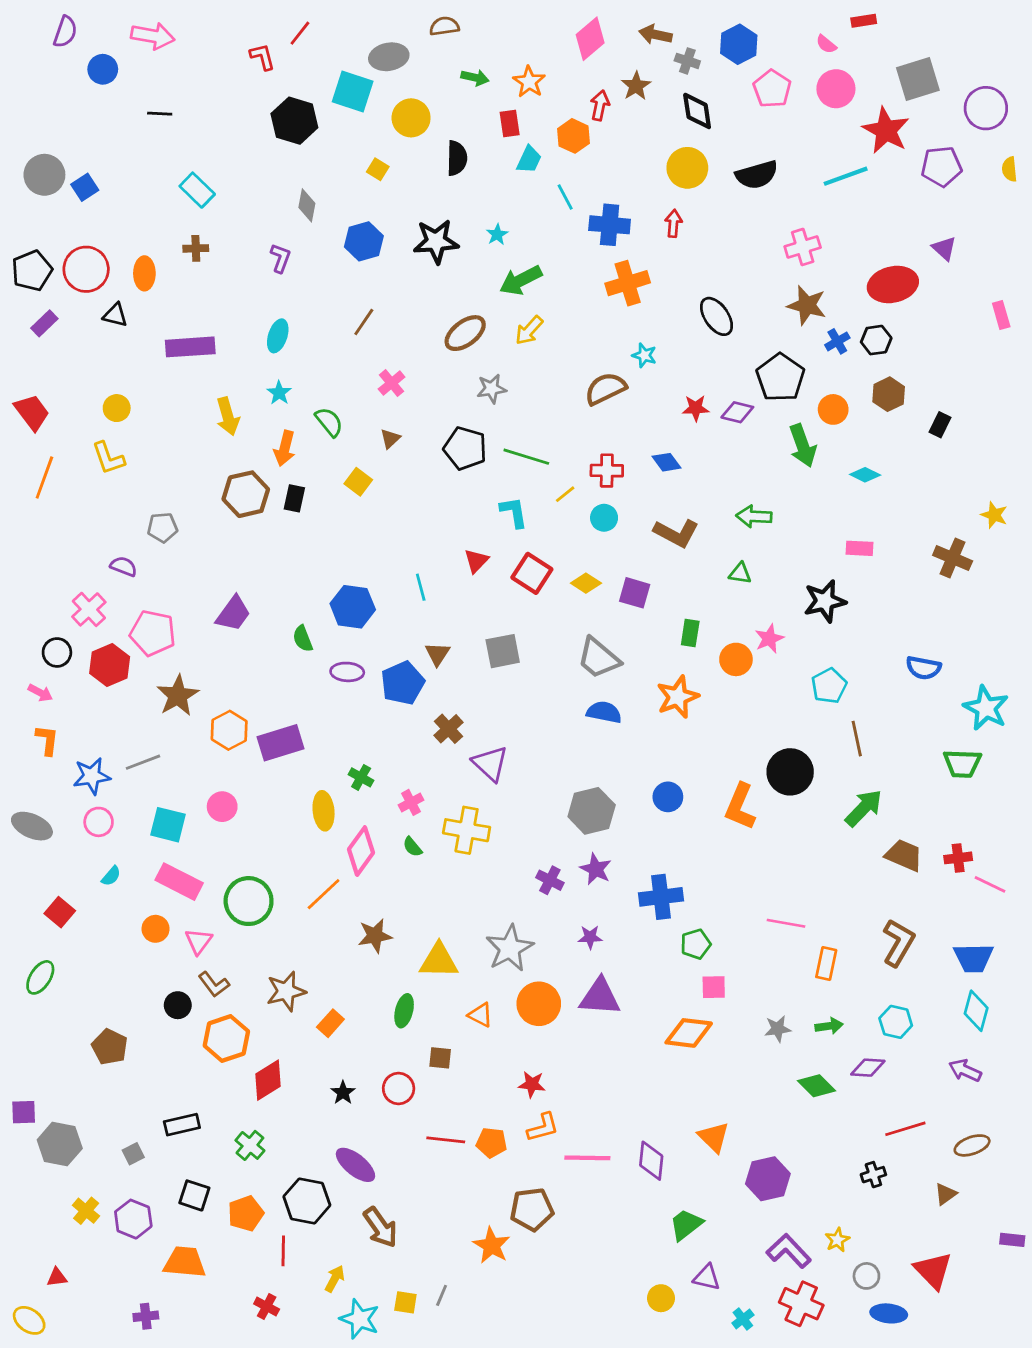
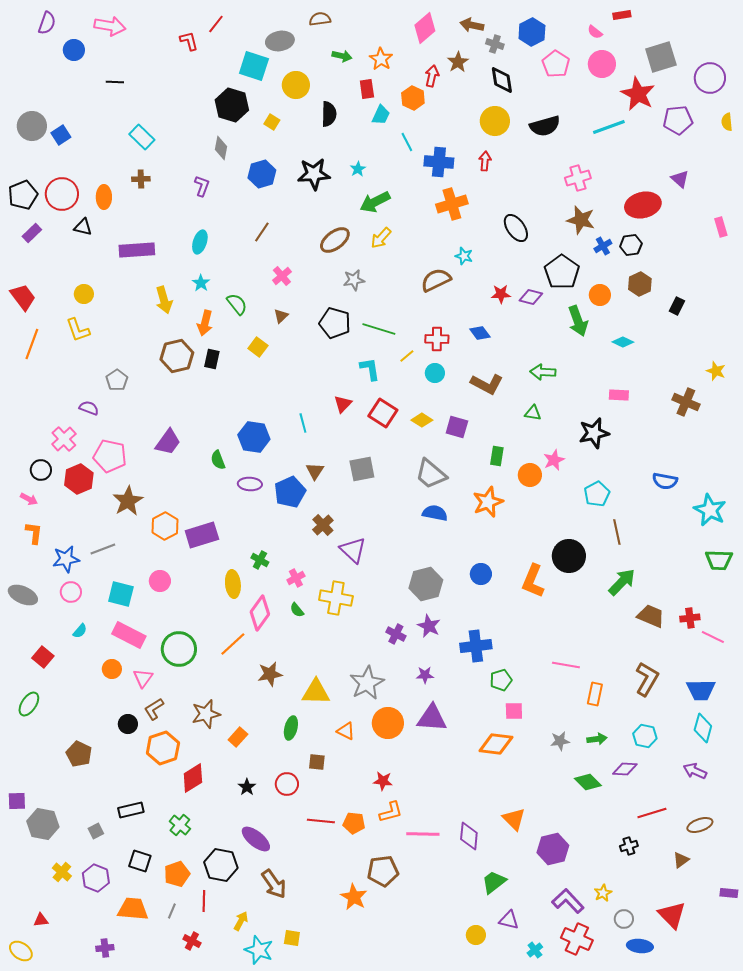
black hexagon: (294, 121) -> (232, 105), moved
gray pentagon: (162, 528) -> (117, 380), turned -30
green trapezoid: (962, 764) -> (719, 560), moved
brown L-shape: (214, 984) -> (154, 709), turned 95
gray line: (442, 1295) -> (172, 911), moved

